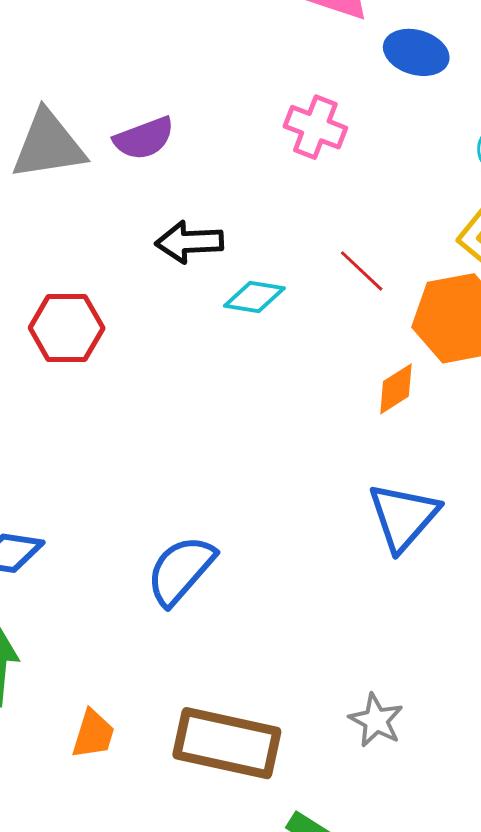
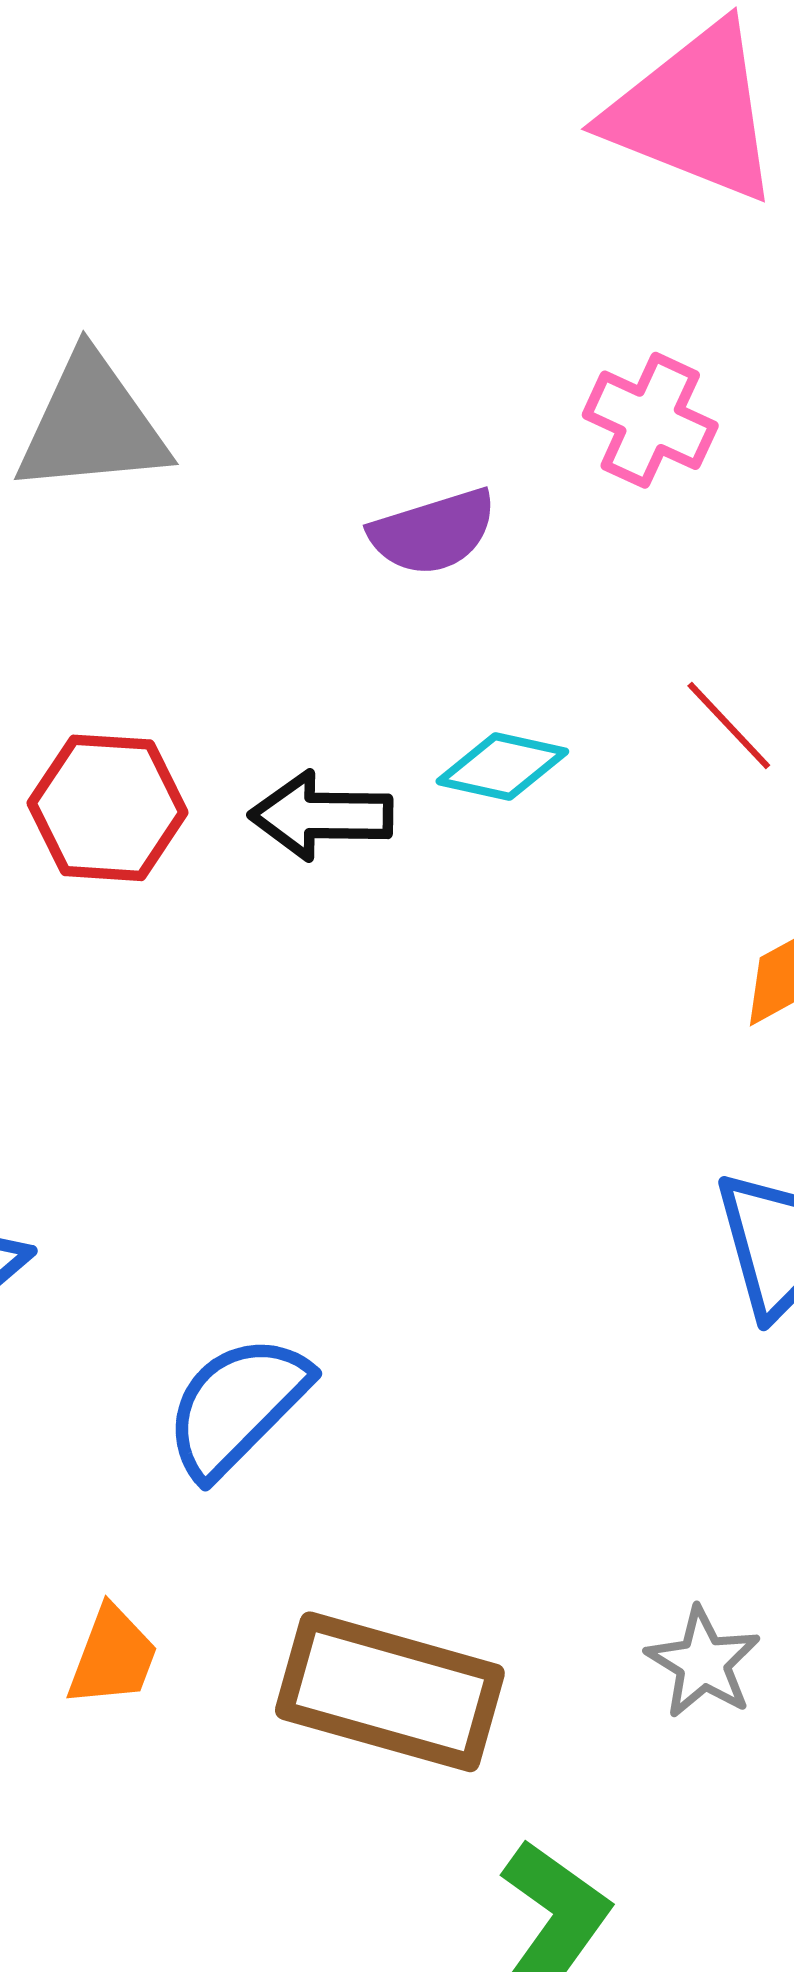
purple semicircle: (144, 138) -> (433, 532), moved
black arrow: (189, 242) -> (321, 816), moved
blue semicircle: (181, 570) -> (237, 1406), moved

